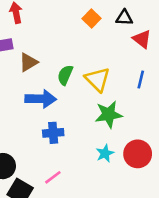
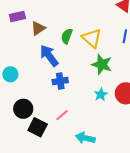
blue arrow: (41, 99) -> (49, 56), turned -125
green star: (109, 114) -> (102, 64), turned 30

